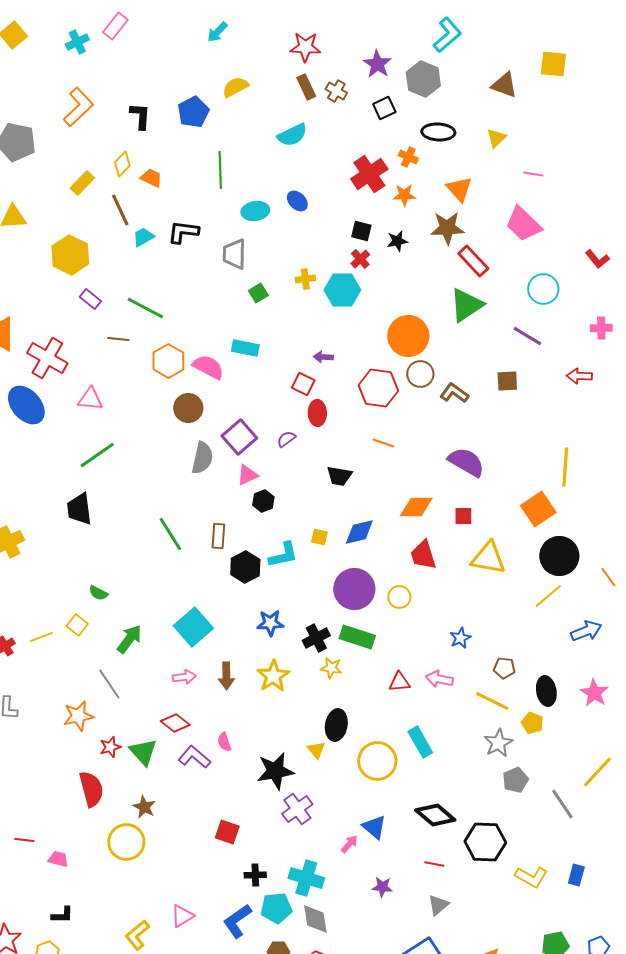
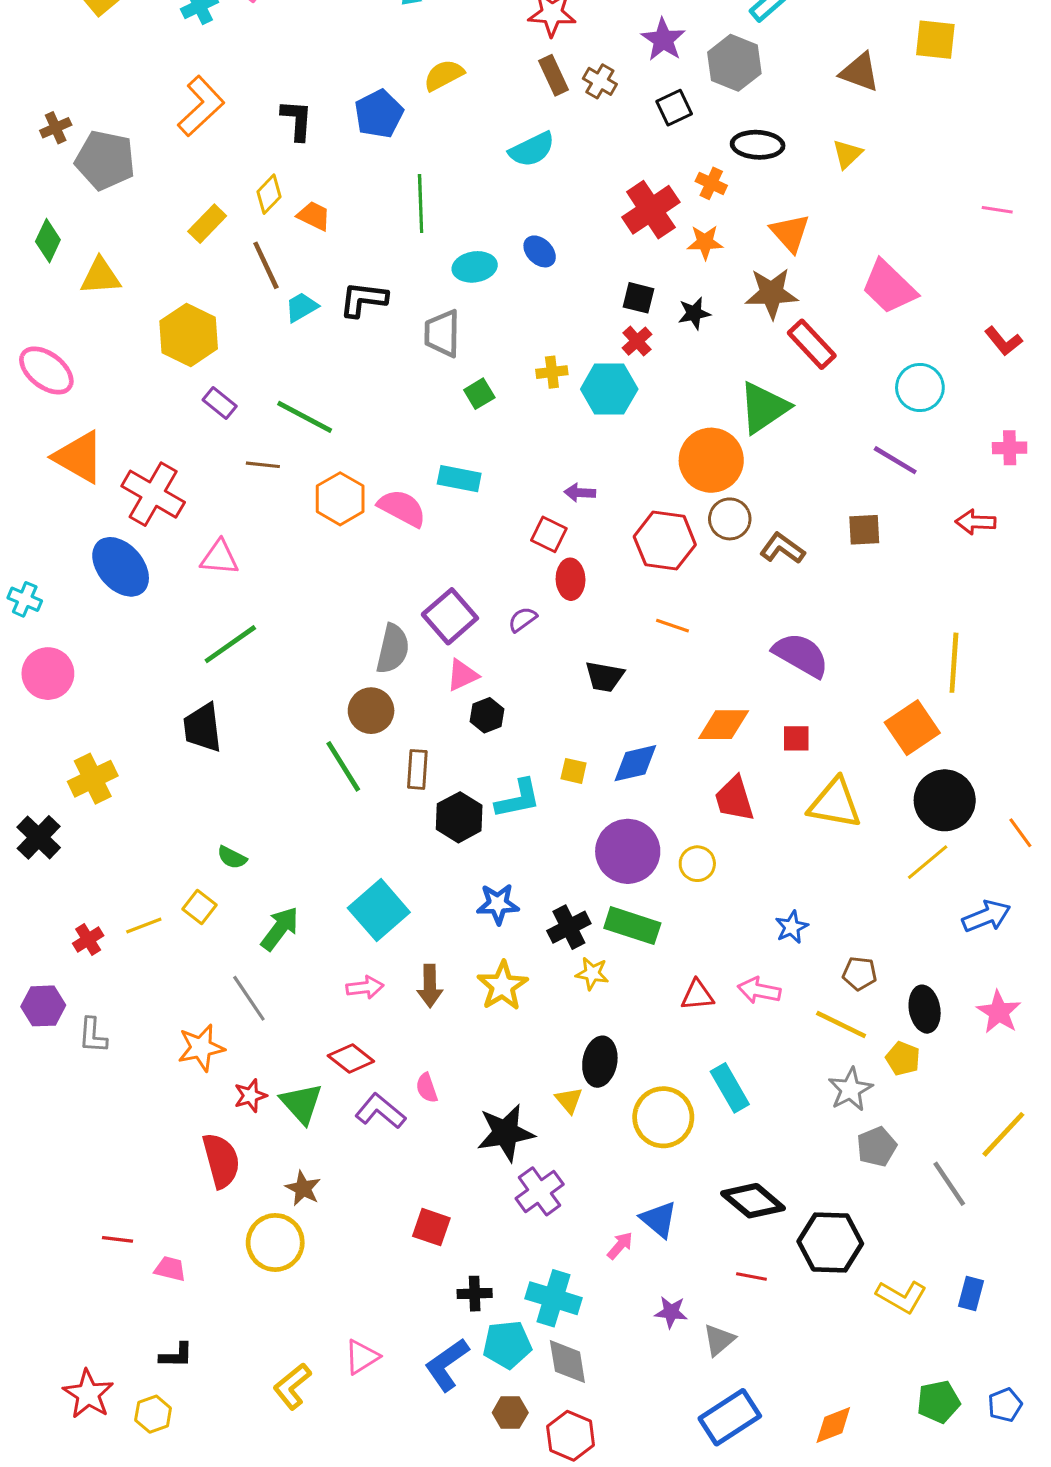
pink line: (533, 174) -> (997, 210), moved
green triangle: (466, 305) -> (764, 408), moved
brown circle: (188, 408) -> (371, 711), moved
gray triangle: (438, 905) -> (719, 1340), moved

